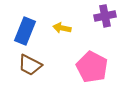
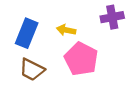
pink pentagon: (92, 67) -> (81, 59), moved

